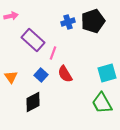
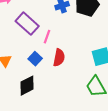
red semicircle: (65, 74) -> (59, 58), turned -138

